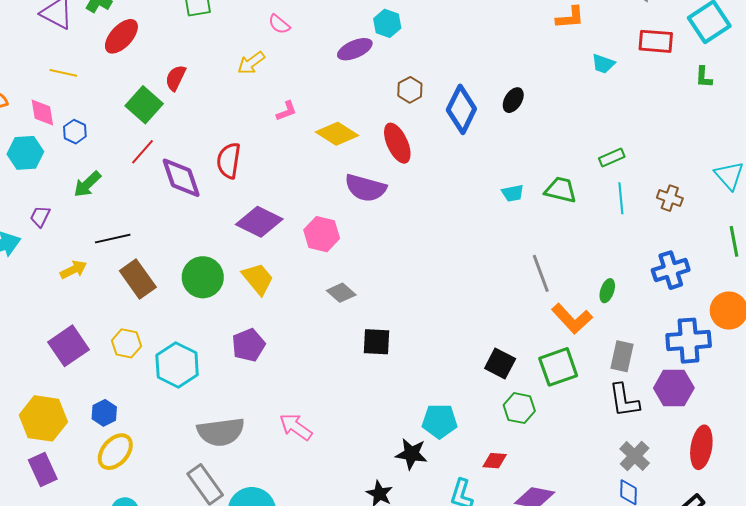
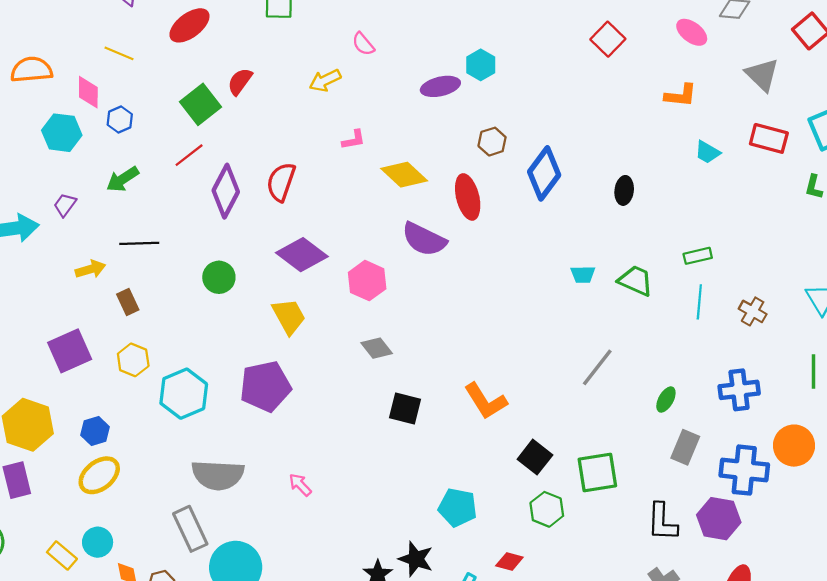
black ellipse: (513, 100) -> (624, 190), moved, turned -35
purple diamond: (181, 178) -> (226, 191), turned 36
gray line: (541, 273) -> (597, 367), turned 48
green circle: (203, 277) -> (219, 277), moved, size x0.7
brown rectangle: (138, 279) -> (128, 302), moved, size x0.6
orange L-shape: (572, 319) -> (486, 401), moved
purple pentagon: (249, 345) -> (265, 386), size x1.4
gray rectangle: (622, 356) -> (685, 447), moved
pink arrow: (296, 427) -> (300, 485), size x0.7
black star: (411, 454) -> (416, 559), moved

